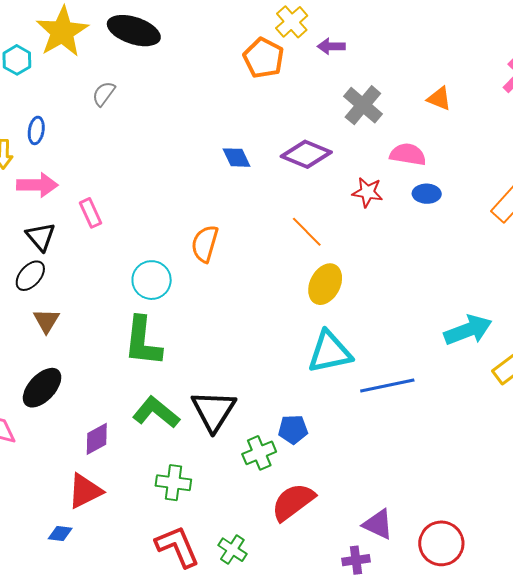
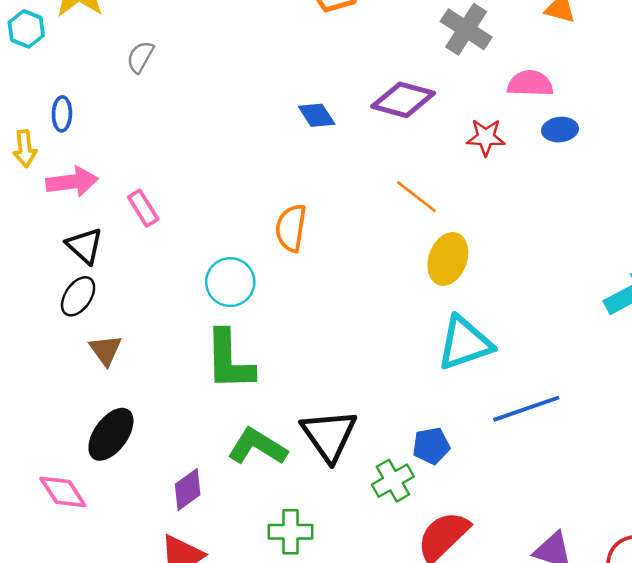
blue line: (387, 386) -> (526, 409), moved

